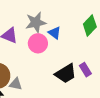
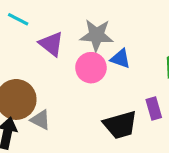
blue triangle: (55, 33) -> (120, 59), turned -32
purple rectangle: (85, 70) -> (154, 108), moved

